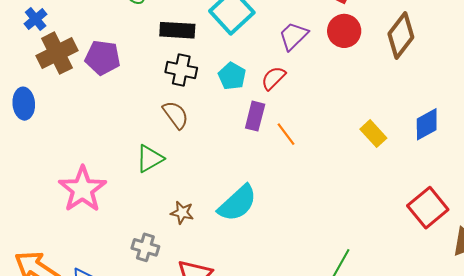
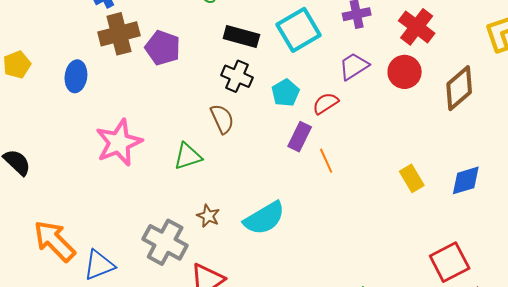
pink star: (82, 189) -> (119, 143), moved
gray cross: (145, 247) -> (165, 242), size x1.6

